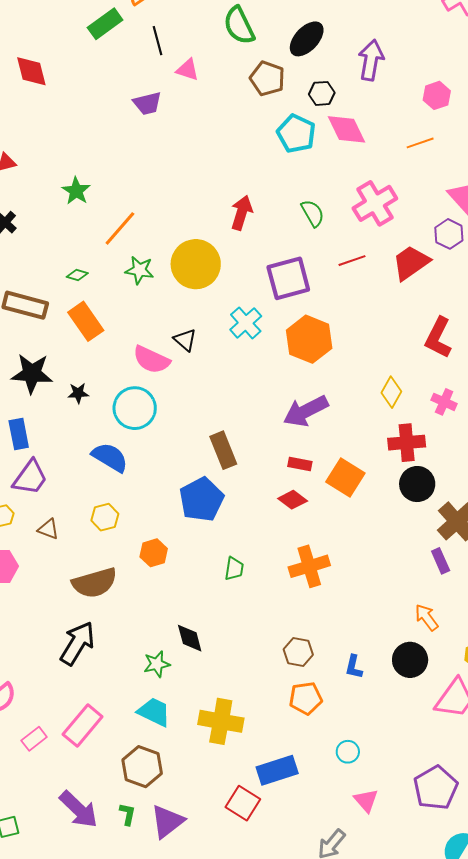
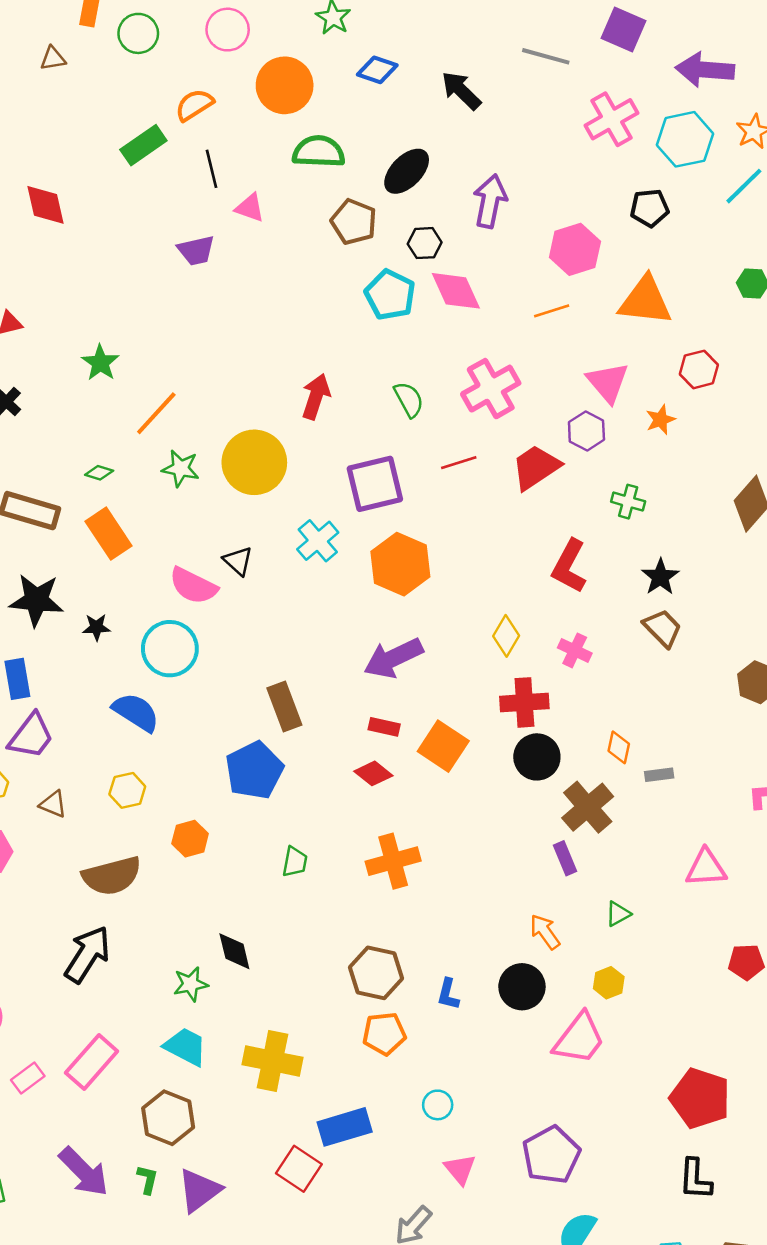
green semicircle: (239, 26) -> (319, 152), turned 117
pink hexagon: (437, 95) -> (575, 249), size x1.4
brown hexagon: (298, 652) -> (376, 973), size x1.4

